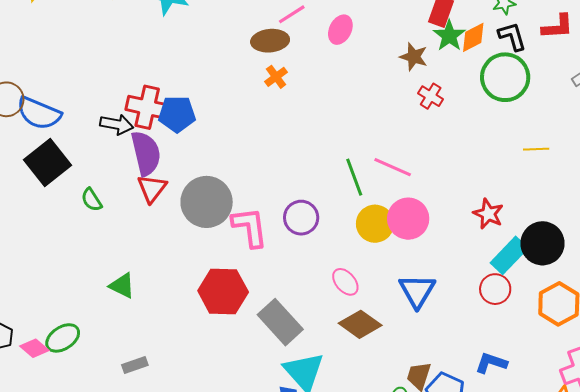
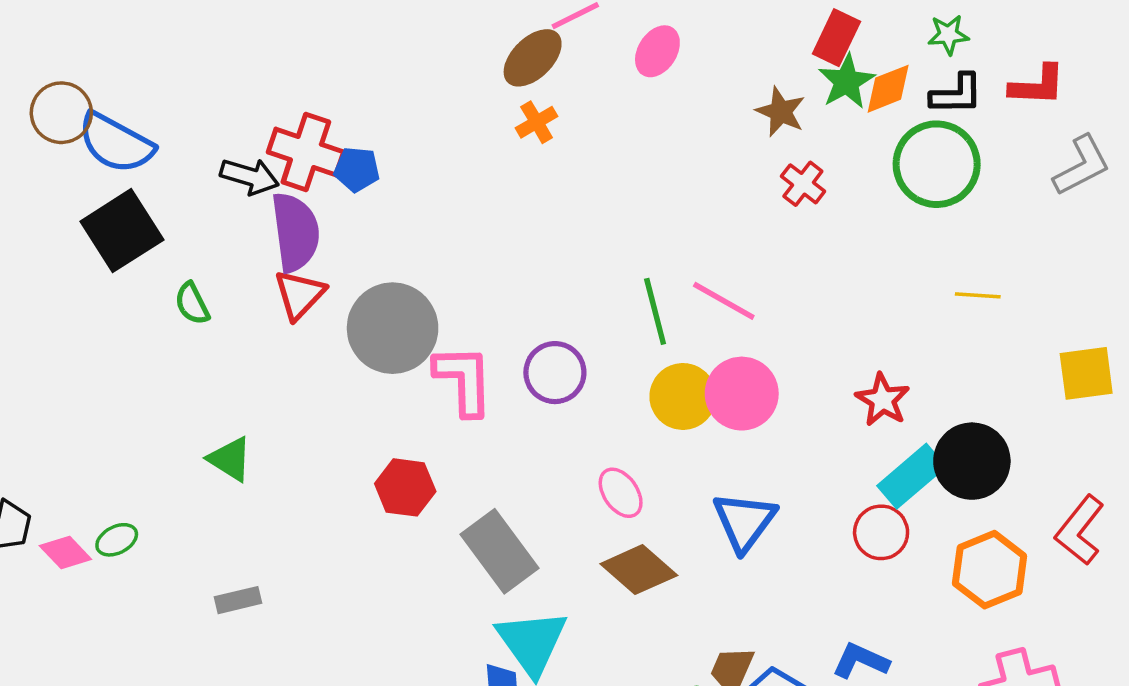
black L-shape: (512, 36) -> (956, 94), turned 100
brown ellipse: (270, 41) -> (533, 58), turned -45
blue pentagon: (177, 114) -> (357, 169), size x0.7
red hexagon: (223, 291) -> (405, 487), size x0.7
green ellipse: (63, 338) -> (117, 540), size x0.7

